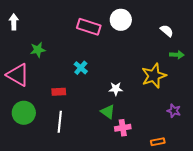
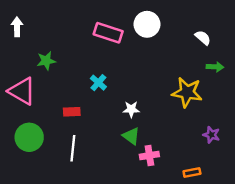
yellow star: (154, 76) -> (187, 92), turned 30
white star: (116, 89) -> (131, 109), moved

